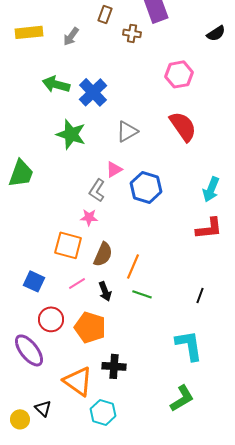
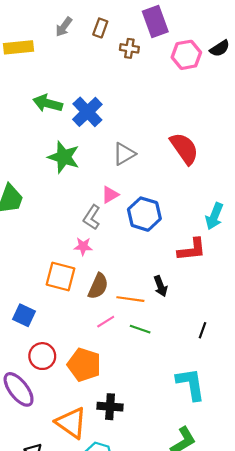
gray arrow: (71, 36) -> (64, 27), moved
pink hexagon: (179, 74) -> (186, 55), moved
red L-shape: (209, 228) -> (192, 250), moved
orange line: (133, 266) -> (130, 299), turned 75
pink line: (77, 283) -> (106, 322), moved
black arrow: (105, 291) -> (161, 286), moved

